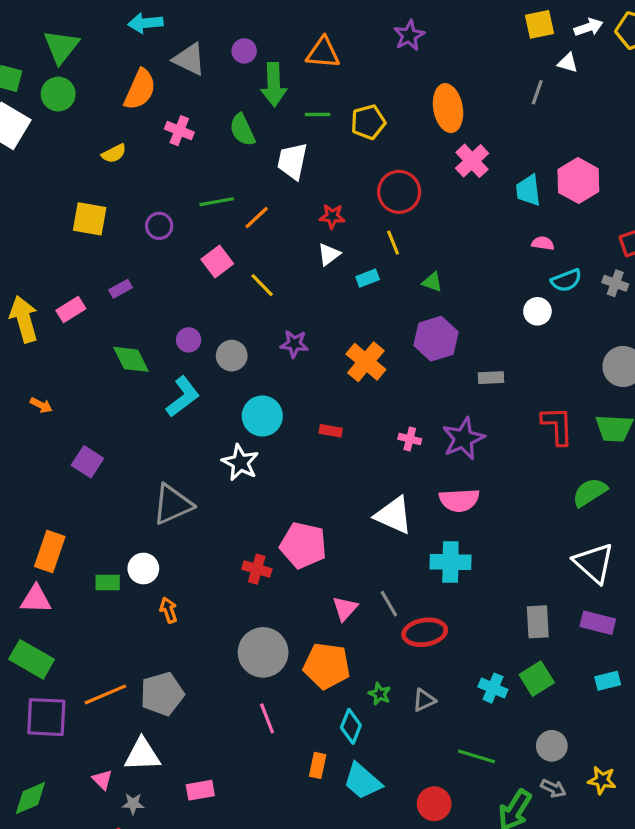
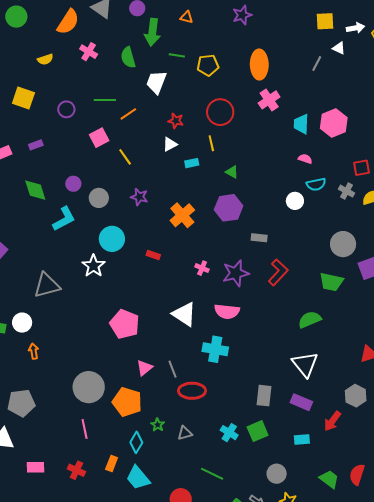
orange triangle: (323, 53) -> (186, 17), size x0.6
red L-shape: (557, 426) -> (278, 272), moved, turned 36
red cross: (257, 569) -> (76, 470), moved
gray circle: (552, 746) -> (277, 474), moved

